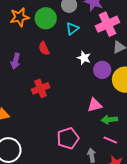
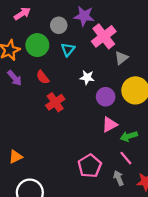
purple arrow: (16, 61) -> (15, 78), moved, turned -42
purple circle: (102, 70) -> (106, 97), moved
red cross: (41, 88) -> (55, 102), moved
pink line: (110, 140) -> (126, 158), moved, turned 40

